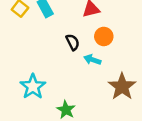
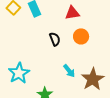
cyan arrow: (92, 60) -> (69, 71), moved, turned -152

